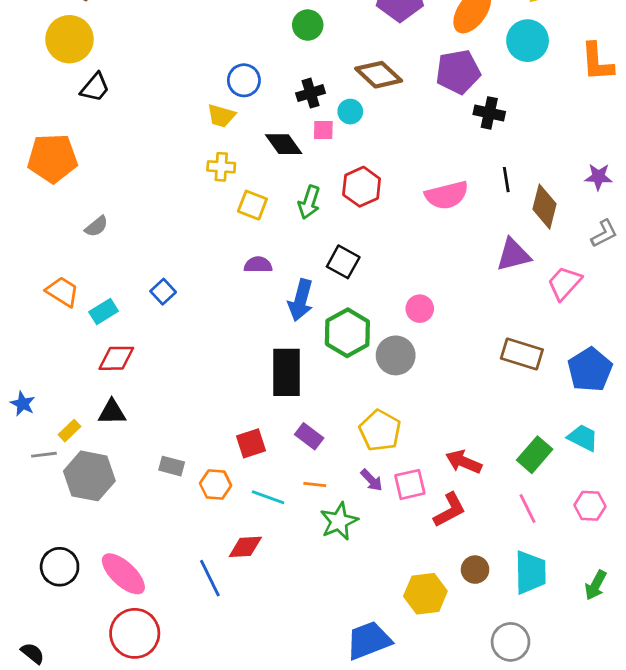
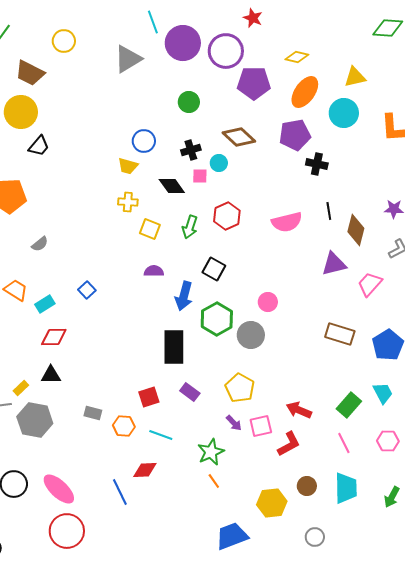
cyan trapezoid: (583, 438) -> (383, 393), turned 35
orange line: (315, 484) -> (214, 481), moved, turned 49
gray circle: (511, 642) -> (315, 537), moved, size x0.7

